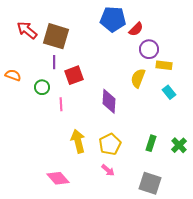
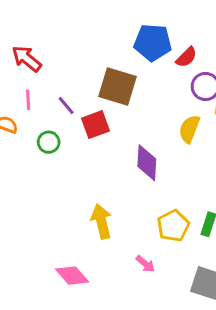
brown square: (56, 36) -> (118, 86), moved
purple line: (54, 62) -> (66, 106), turned -40
pink line: (61, 104) -> (28, 100), moved
yellow pentagon: (110, 144) -> (173, 226), moved

